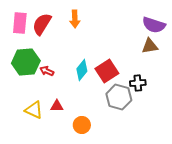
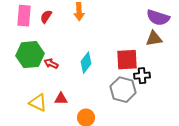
red semicircle: (42, 24) -> (46, 17), size x0.6
red square: (107, 71) -> (127, 60), moved, turned 30

